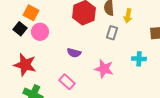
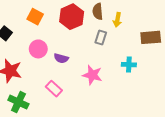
orange square: (31, 13) -> (35, 17), moved
pink circle: (40, 32) -> (38, 49), moved

